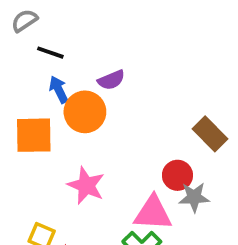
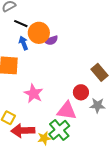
orange circle: (85, 112) -> (39, 33), moved
gray star: (194, 197) -> (98, 105), moved

